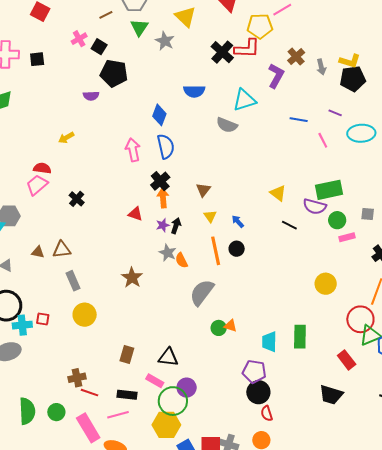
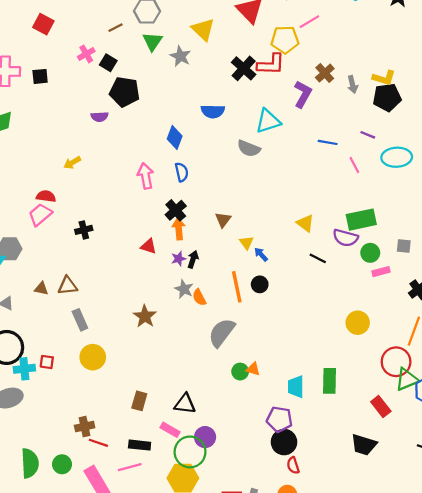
blue semicircle: (166, 146) -> (182, 172), size x0.7
black cross: (77, 199) -> (84, 230), turned 35
yellow triangle: (210, 216) -> (246, 243), moved

